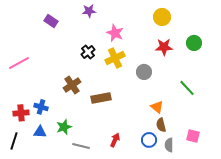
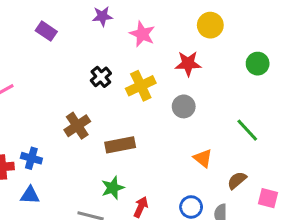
pink star: (115, 33) -> (142, 34), moved
red star: (164, 47) -> (188, 64), moved
brown semicircle: (161, 125) -> (237, 180), moved, turned 64
green star: (64, 127) -> (113, 188), moved
pink square: (193, 136) -> (268, 198), moved

